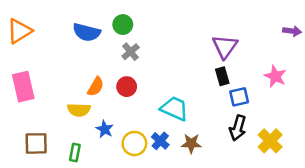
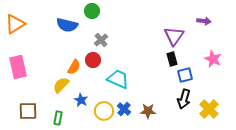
green circle: (123, 25) -> (92, 11), moved
purple arrow: (292, 31) -> (204, 21), moved
red circle: (127, 87) -> (93, 60), moved
cyan trapezoid: (174, 109) -> (118, 79), moved
yellow semicircle: (79, 110) -> (61, 85), turned 132

